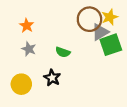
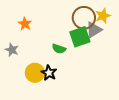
green square: (111, 45) -> (80, 37), moved
gray star: (29, 49) -> (12, 50), moved
yellow circle: (21, 84) -> (35, 73), moved

